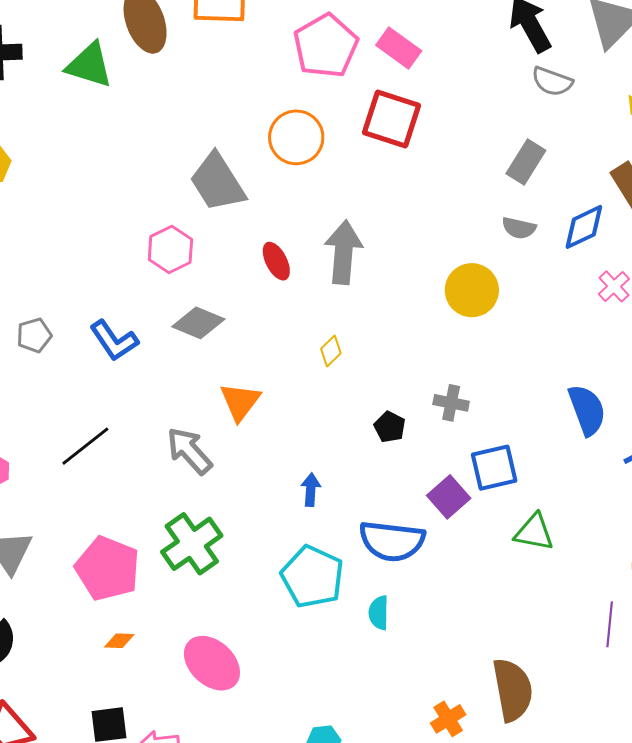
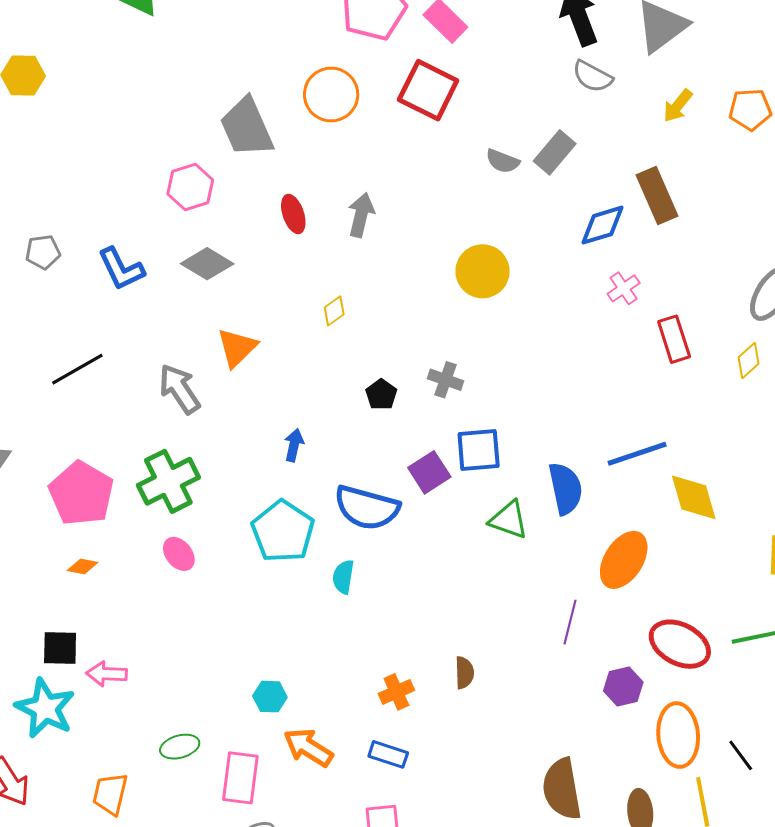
gray semicircle: (519, 228) -> (503, 161), moved
gray arrow: (343, 252) -> (361, 215), size x0.7
blue semicircle: (587, 410) -> (565, 489), moved
pink ellipse: (212, 663) -> (179, 554), moved, size x0.6
brown semicircle: (513, 690) -> (464, 673), size x0.5

